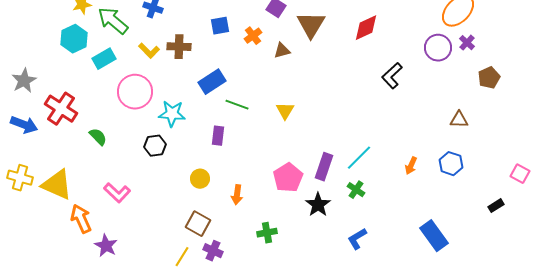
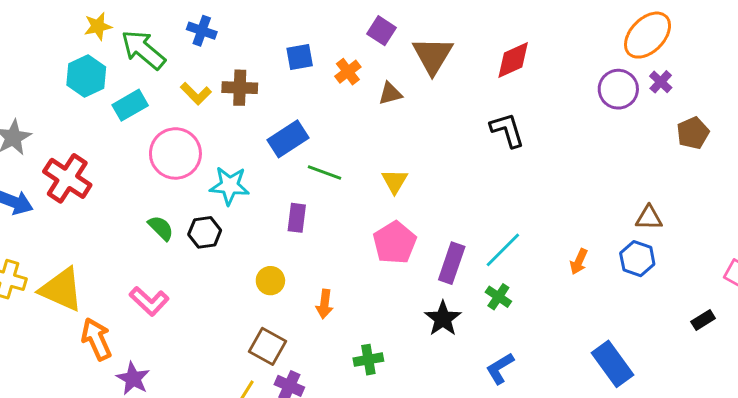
black L-shape: (392, 76) -> (507, 130), moved, turned 116
brown triangle: (459, 120) -> (649, 218), moved
green semicircle: (98, 137) -> (161, 228), moved
pink pentagon: (288, 178) -> (395, 243), moved

